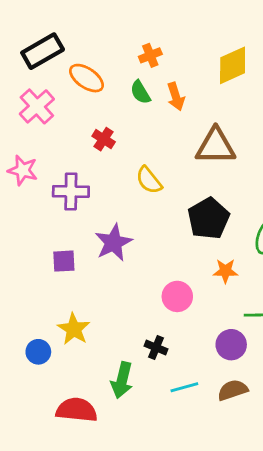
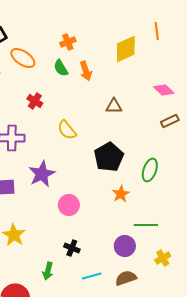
brown triangle: (216, 146) -> (114, 106), size x0.6
orange star: (225, 271) -> (121, 194), turned -30
pink circle: (177, 296) -> (69, 205), moved
green arrow: (122, 380) -> (48, 271), size x0.7

